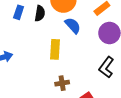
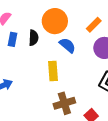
brown cross: (62, 83) -> (64, 103), size x1.5

